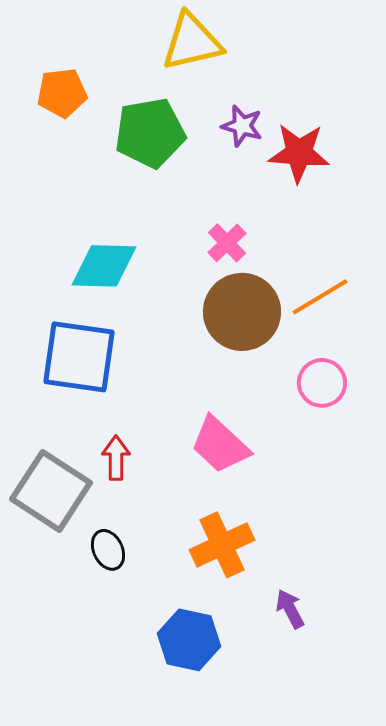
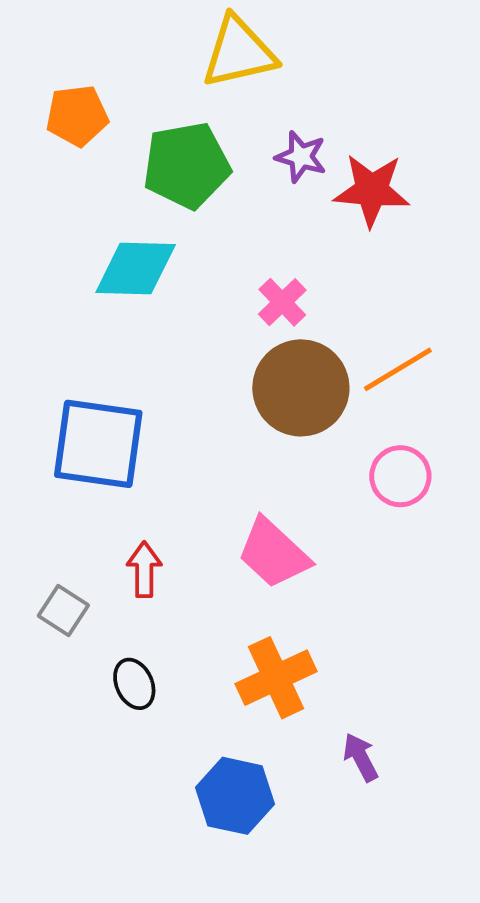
cyan diamond: (104, 266) -> (136, 269), moved
gray square: (51, 491) -> (63, 611), size x0.5

